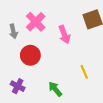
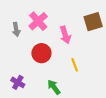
red circle: (30, 55) -> (41, 53), moved
yellow line: (84, 72) -> (75, 65), moved

